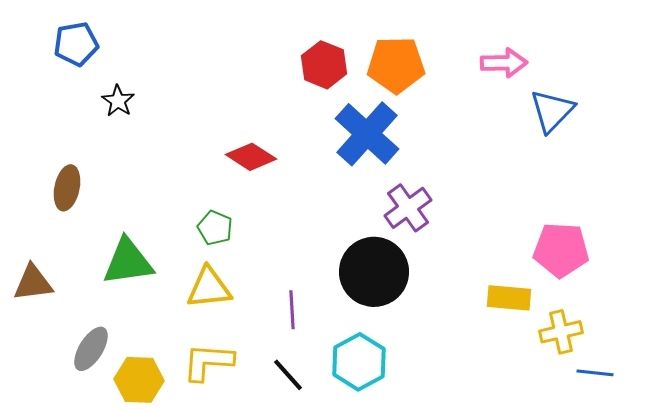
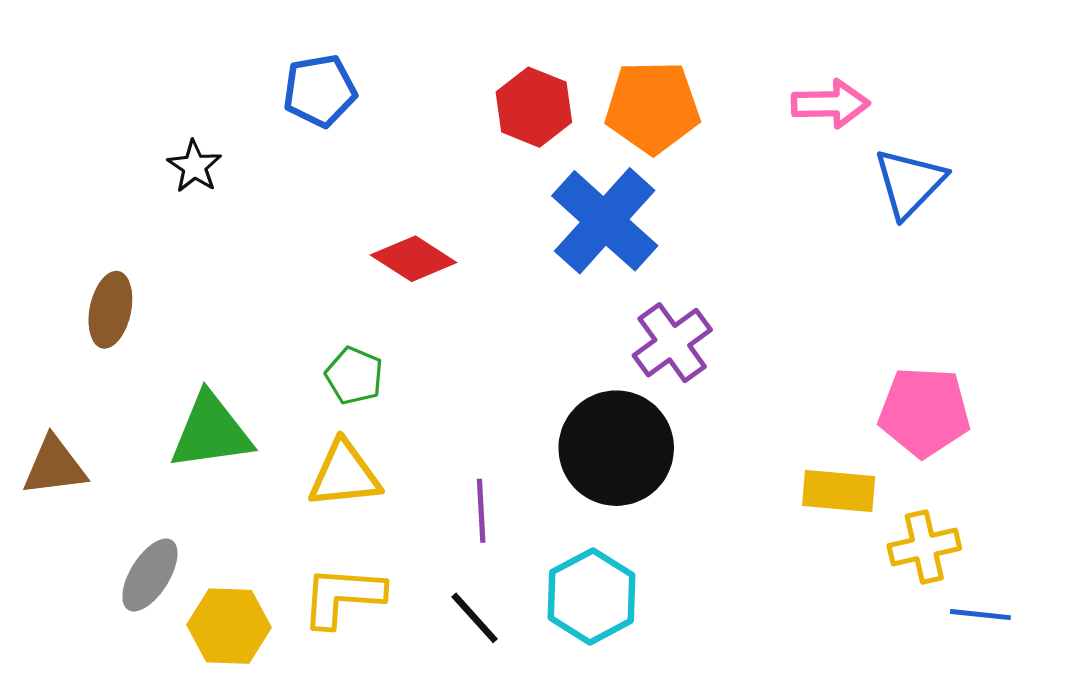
blue pentagon: (76, 44) -> (320, 91), moved

